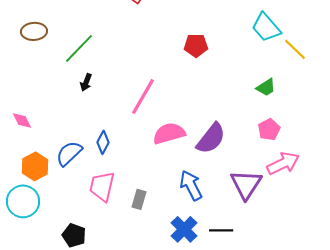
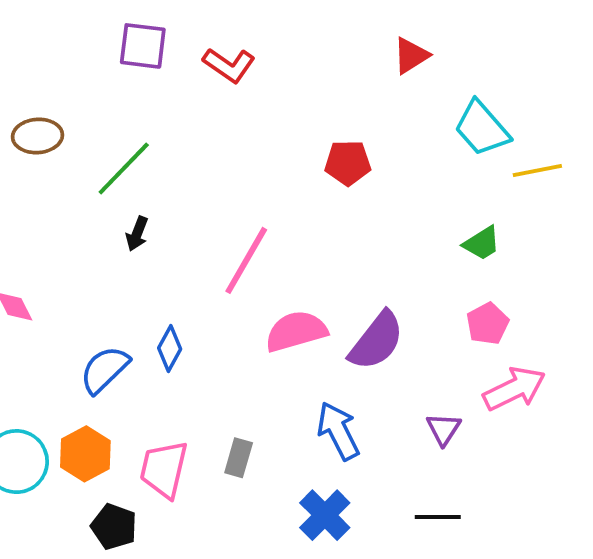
yellow line: (295, 49) -> (537, 170), turned -55
orange hexagon: (35, 166) -> (85, 454), moved
purple triangle: (246, 184) -> (444, 429), size x0.6
pink trapezoid: (102, 186) -> (164, 469), moved
black line: (221, 230) -> (438, 517), moved

